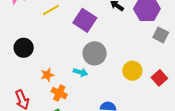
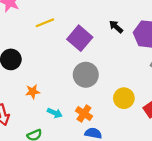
cyan arrow: (80, 72) -> (55, 113), moved
orange cross: (59, 93) -> (84, 114), moved

